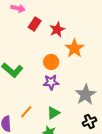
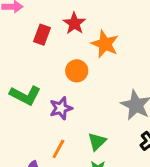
red rectangle: (35, 24) -> (42, 35), moved
purple star: (51, 82) -> (61, 108), moved

